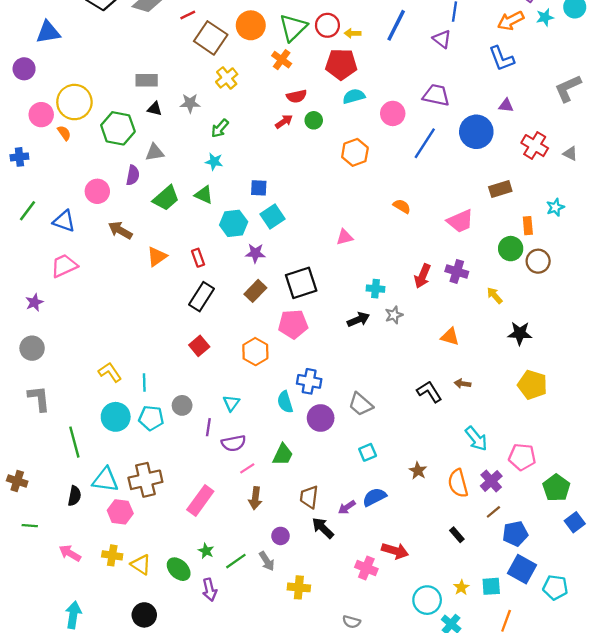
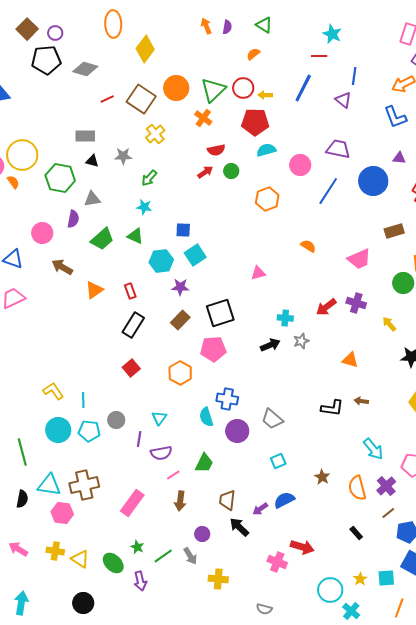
red line: (188, 15) -> (107, 99), moved
red arrow: (422, 276) -> (326, 307), turned 30
black L-shape: (429, 392) -> (332, 408), turned 130

